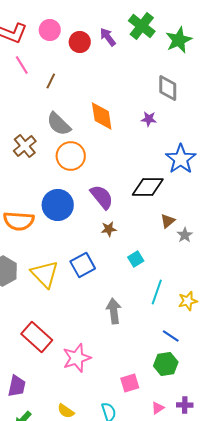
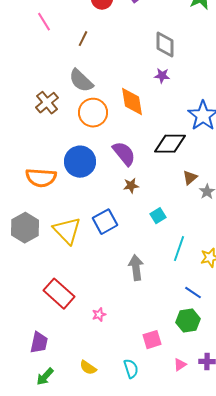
brown line: (51, 81) -> (83, 39), moved
gray diamond: (168, 88) -> (165, 45), moved
orange diamond: (102, 116) -> (132, 102), moved
purple star: (149, 119) -> (162, 76), moved
pink star: (77, 358) -> (99, 315), size x0.5

